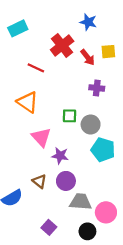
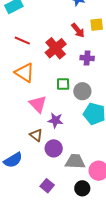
red cross: (62, 46) -> (56, 48), moved
red line: (36, 68) -> (22, 41), moved
brown triangle: (39, 181) -> (36, 135), moved
purple circle: (66, 181) -> (54, 148), moved

